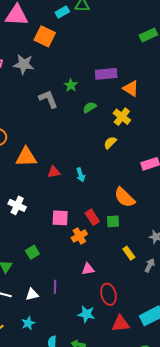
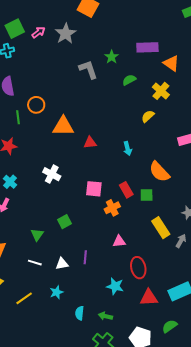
gray star: (24, 64) -> (66, 34), turned 30
cyan arrow: (81, 175) -> (128, 149), moved
yellow rectangle: (129, 253) -> (161, 228), size x1.5

